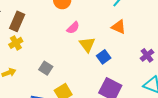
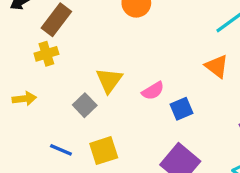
pink semicircle: (73, 28) -> (153, 91), moved
yellow triangle: (87, 45) -> (109, 80), moved

